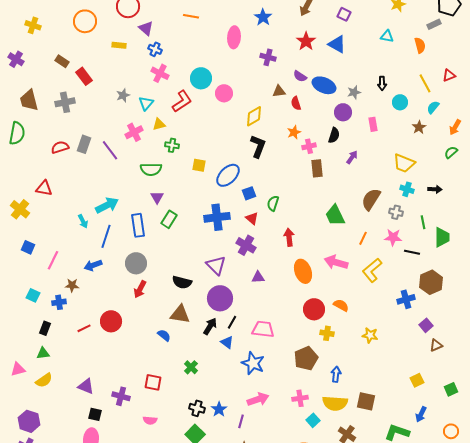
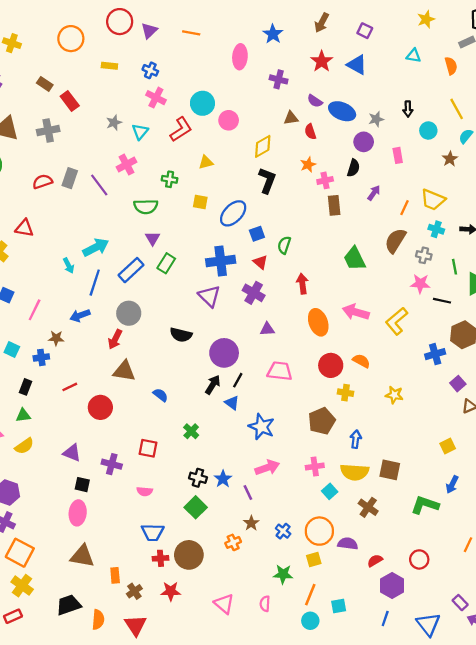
purple triangle: (146, 28) -> (149, 31), moved, turned 35
yellow triangle: (159, 124) -> (206, 162), moved
blue rectangle: (138, 225) -> (131, 270), turned 55
orange line: (363, 238) -> (404, 208), moved
purple triangle: (216, 265) -> (209, 296), moved
red arrow: (140, 289) -> (115, 339), moved
brown triangle: (180, 314) -> (124, 371), moved
red circle: (111, 321) -> (100, 407), moved
pink trapezoid: (263, 329) -> (280, 371), moved
purple line: (241, 421) -> (248, 493), turned -40

